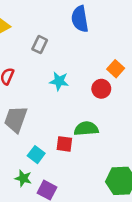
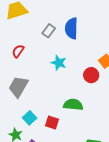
blue semicircle: (80, 19) -> (71, 28), moved
red square: (64, 144) -> (52, 122), moved

